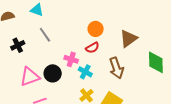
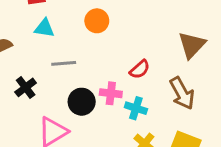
orange circle: (96, 29) -> (97, 21), moved
gray line: (45, 35) -> (64, 63), turned -49
black circle: (53, 73) -> (82, 102), moved

